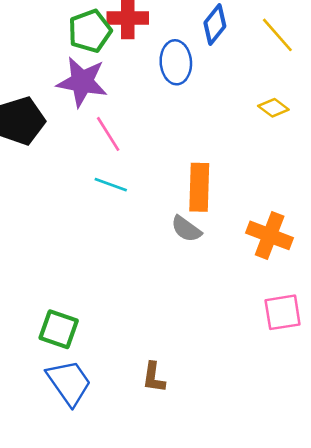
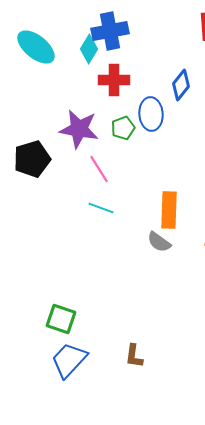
green pentagon: (90, 31) -> (123, 128), moved, size x0.7
blue trapezoid: (69, 383) -> (69, 360), turned -102

